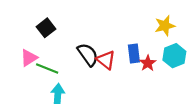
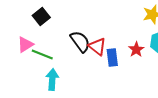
blue rectangle: (134, 54) -> (112, 57), moved

